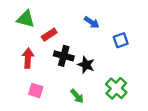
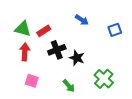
green triangle: (26, 19) -> (23, 29), moved
blue square: (121, 40) -> (115, 30), moved
black cross: (64, 56) -> (57, 50), turned -36

